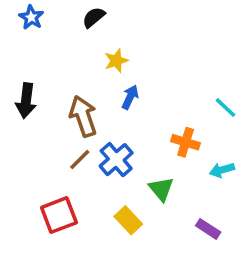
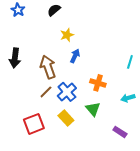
cyan line: (225, 108) -> (130, 62), turned 64
orange cross: (186, 142) -> (98, 83), moved
yellow rectangle: (128, 220) -> (66, 118), moved

